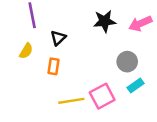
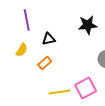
black triangle: (58, 38) -> (49, 39), turned 32
orange rectangle: (53, 66) -> (45, 63), turned 40

